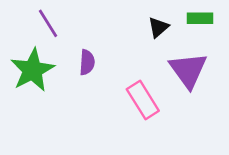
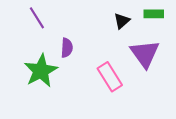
green star: (32, 70) -> (41, 71), moved

